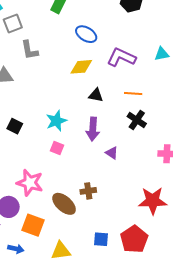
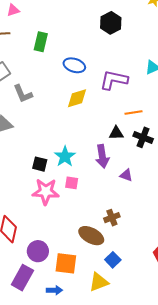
black triangle: (96, 95) -> (116, 133), moved
black square: (15, 126) -> (40, 164), moved
pink star: (30, 183) -> (46, 192), moved
blue square: (101, 239) -> (113, 260), moved, turned -35

